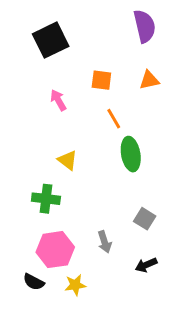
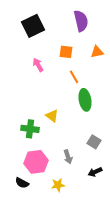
purple semicircle: (145, 26) -> (81, 21), moved
yellow triangle: (68, 160) -> (52, 116), moved
yellow star: (75, 285) -> (58, 185), moved

